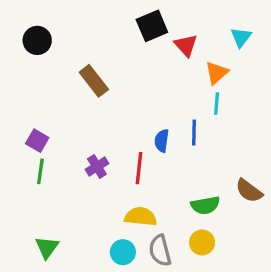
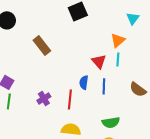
red triangle: (186, 45) -> (99, 61), moved
blue line: (194, 133) -> (104, 86), moved
brown semicircle: (249, 191) -> (138, 89), moved

